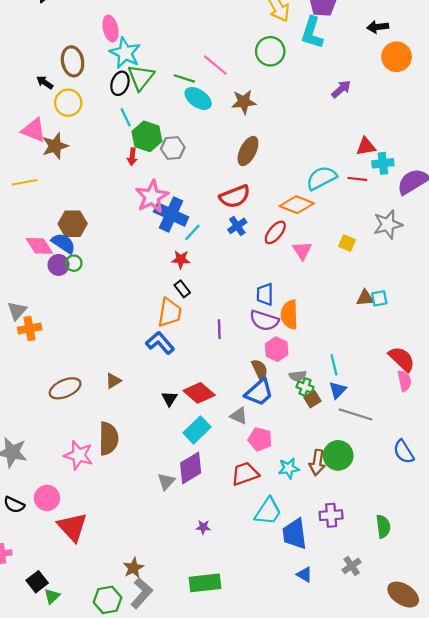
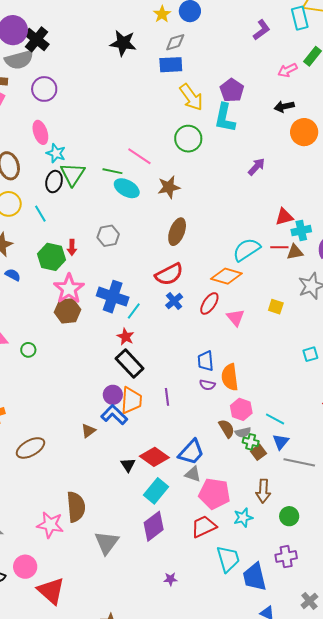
cyan star: (125, 53) -> (56, 153), size x0.7
cyan line: (126, 117) -> (40, 214), moved
green hexagon: (147, 136) -> (52, 257), moved
pink star: (152, 196) -> (69, 289), moved
brown hexagon: (73, 224) -> (68, 311), moved
blue semicircle: (63, 243) -> (13, 275), moved, size x0.7
red star: (181, 259) -> (126, 337), turned 30
purple circle: (58, 265) -> (113, 395), moved
black rectangle: (182, 289) -> (130, 363), size x1.8
brown triangle: (365, 298) -> (295, 252), moved
orange trapezoid: (170, 313) -> (131, 400), moved
purple semicircle: (264, 320) -> (207, 385), size x0.6
pink hexagon: (277, 349) -> (241, 409), moved
cyan line: (334, 365) -> (275, 419), turned -42
brown semicircle: (260, 369) -> (227, 429), moved
brown triangle: (113, 381) -> (88, 431), moved
brown ellipse: (65, 388) -> (30, 448), moved
blue trapezoid: (259, 392) -> (191, 452), moved
pink pentagon: (260, 439) -> (214, 494), size x1.4
green circle: (338, 455) -> (289, 516), moved, size x0.7
brown arrow: (317, 463) -> (263, 491), moved
gray triangle: (166, 481) -> (107, 543), moved, size x1.5
cyan trapezoid: (268, 511) -> (228, 559), turned -44

